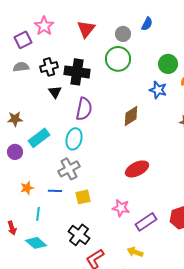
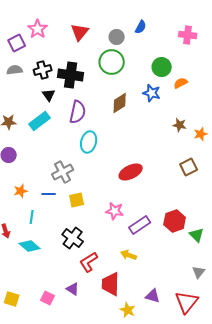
brown diamond: (131, 116) -> (120, 103), moved
cyan rectangle: (39, 138) -> (40, 121), moved
cyan ellipse: (74, 139) -> (89, 142), moved

